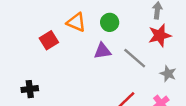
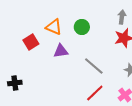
purple triangle: (102, 51) -> (61, 51), moved
gray line: (135, 58) -> (94, 66), moved

